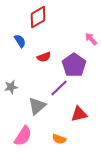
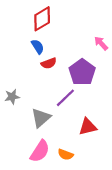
blue semicircle: (20, 41) -> (38, 47), moved
pink semicircle: (23, 136) -> (40, 151), moved

